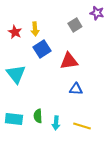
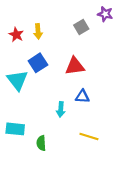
blue square: (42, 49) -> (38, 63), moved
green semicircle: (38, 116) -> (41, 143), moved
cyan arrow: (56, 123) -> (61, 109), moved

